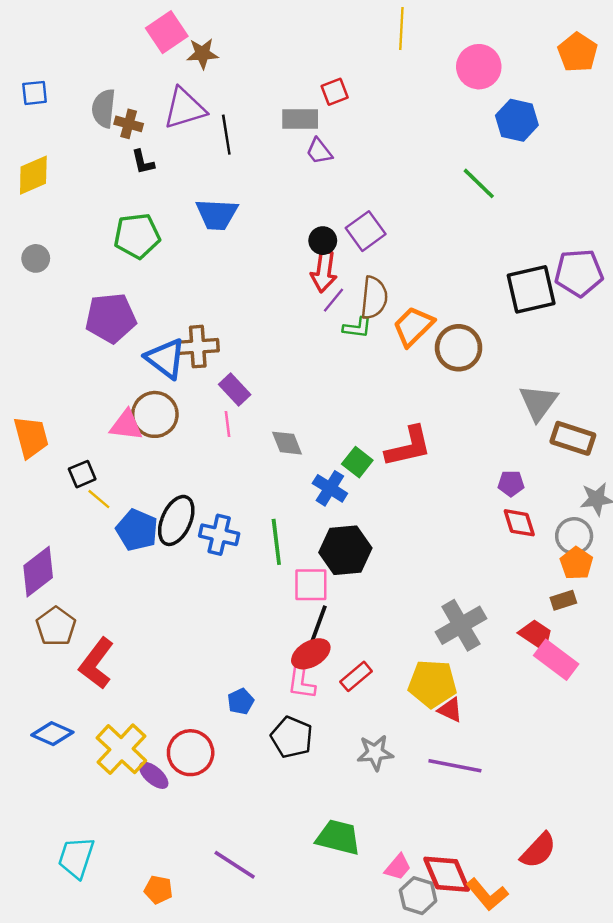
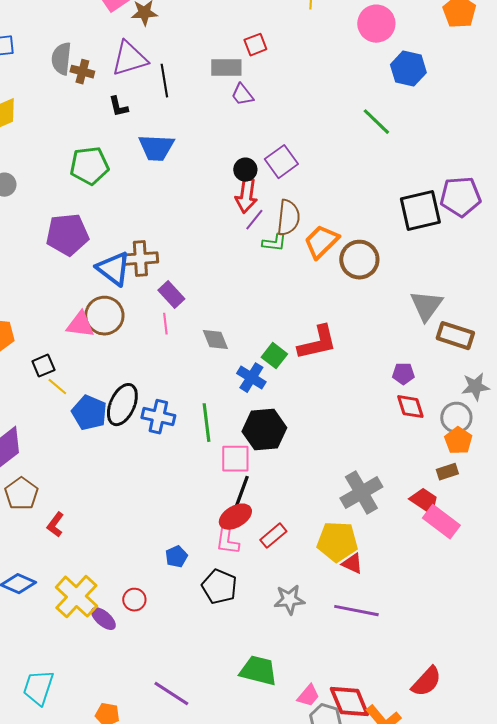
black L-shape: (143, 162) -> (118, 107), moved
red L-shape: (96, 663) -> (55, 525), size x0.6
red circle: (191, 753) -> (134, 600), size x0.6

